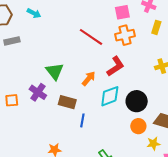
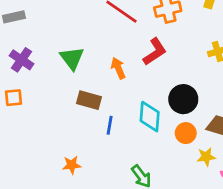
orange arrow: (89, 78) -> (118, 68), turned -63
purple cross: (38, 92) -> (22, 60), moved
cyan diamond: (110, 96) -> (150, 117), moved, turned -65

